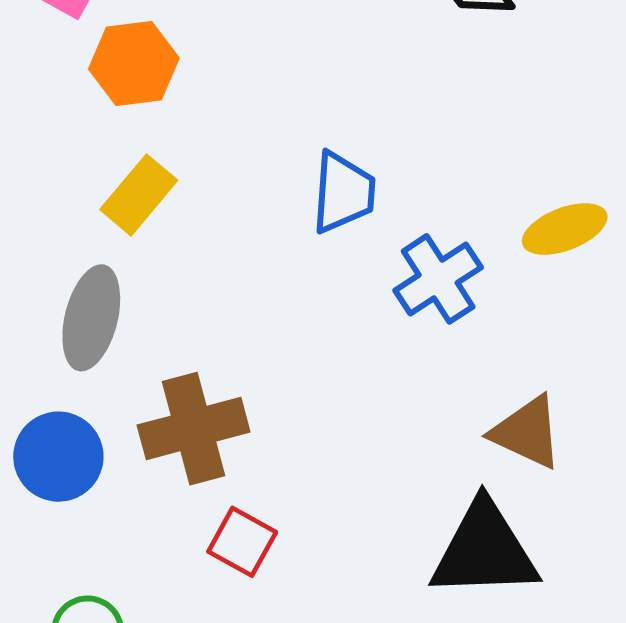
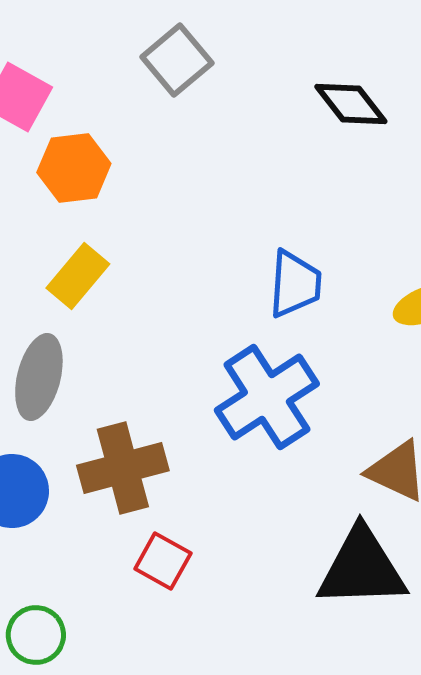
blue trapezoid: (343, 193) -> (295, 284), moved
blue cross: (438, 279) -> (267, 397), moved, size x1.4

